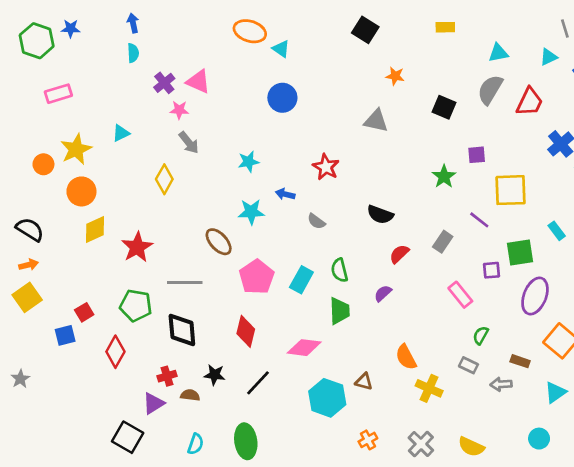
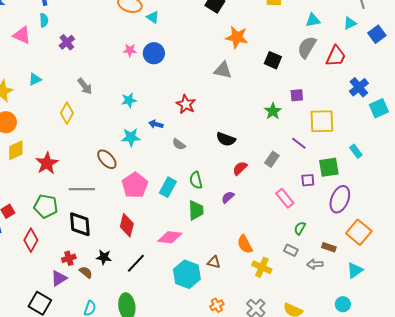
orange star: (395, 76) -> (237, 37), size x1.6
pink triangle: (198, 81) -> (22, 35), moved
pink star: (179, 110) -> (130, 50), moved
brown semicircle: (190, 395) -> (86, 272), turned 32

